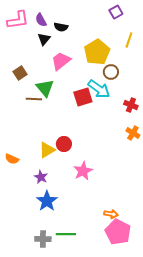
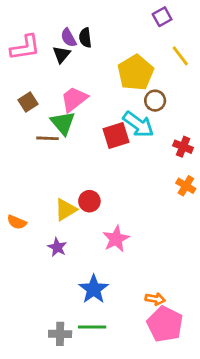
pink L-shape: (18, 20) -> (25, 47), moved
purple semicircle: (41, 20) -> (68, 38), moved
black semicircle: (61, 27) -> (85, 38), turned 72
yellow line: (129, 40) -> (180, 56), turned -56
pink trapezoid: (61, 61) -> (74, 99), moved
blue star: (47, 201) -> (94, 289), moved

